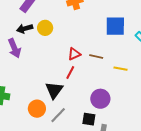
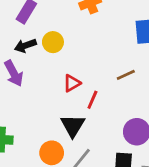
red triangle: (74, 54) -> (72, 83), moved
brown line: (96, 56) -> (126, 75), turned -32

